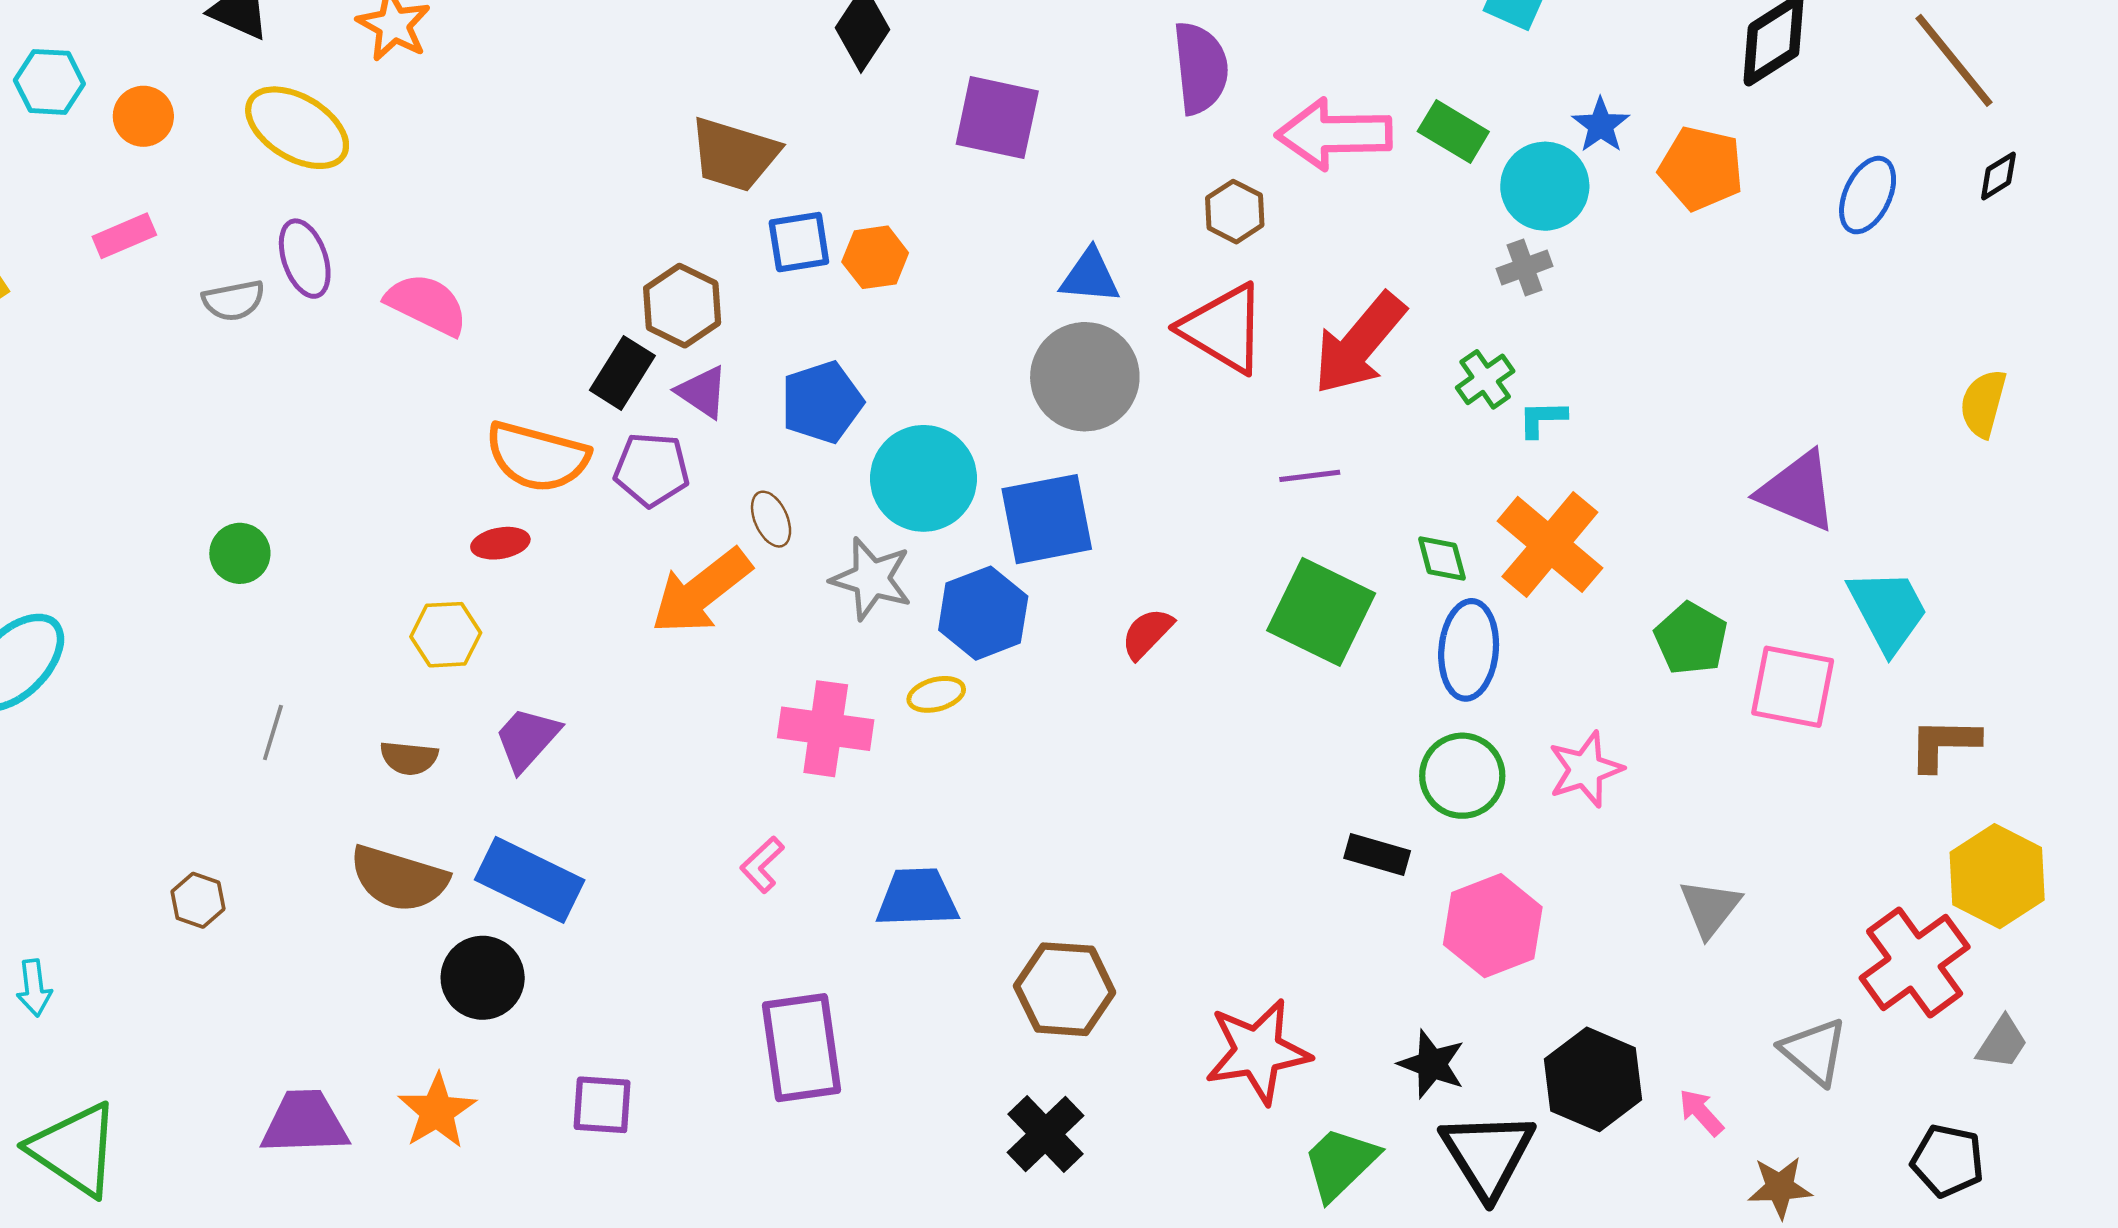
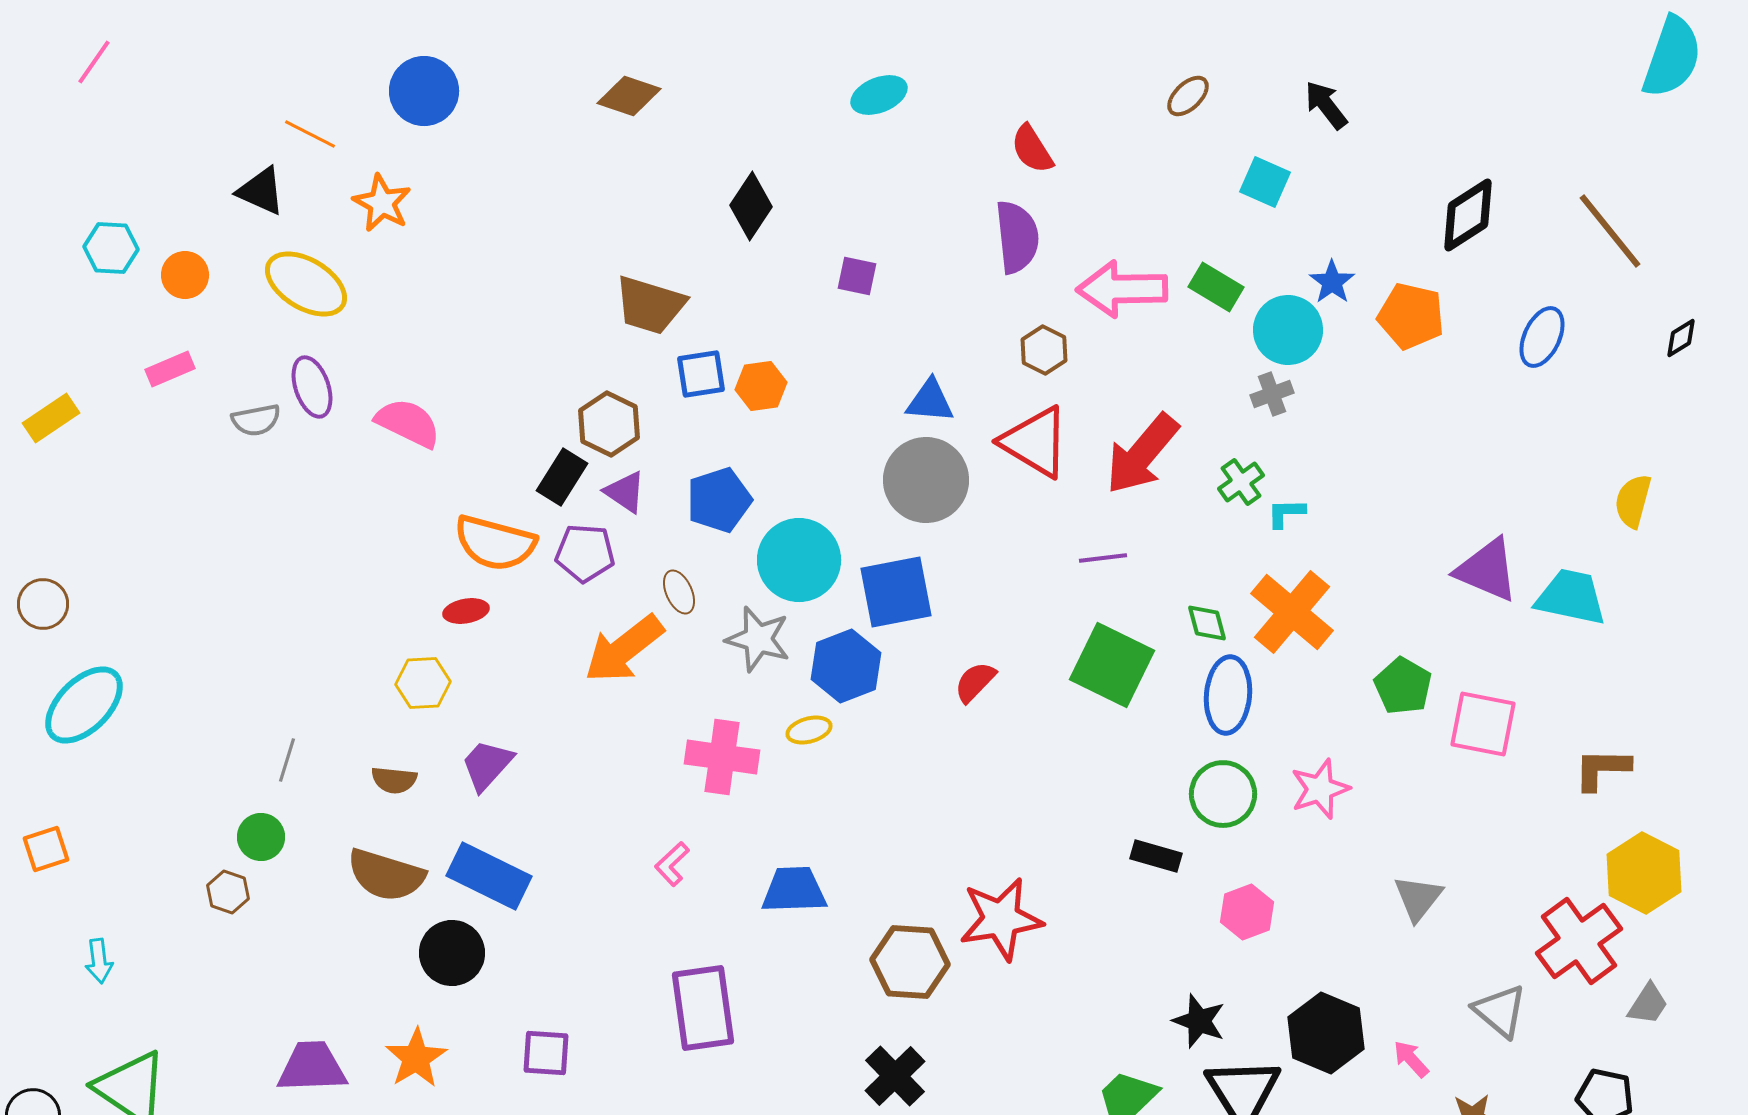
purple square: (997, 118) -> (857, 276), size x0.6
black diamond: (1998, 176) -> (1681, 338), moved
green circle: (240, 553) -> (261, 837), moved
cyan trapezoid: (1888, 611) -> (1571, 597), moved, turned -50
pink hexagon: (1493, 926) -> (1247, 912), size x0.7
red star: (1258, 1051) -> (1001, 919), moved

